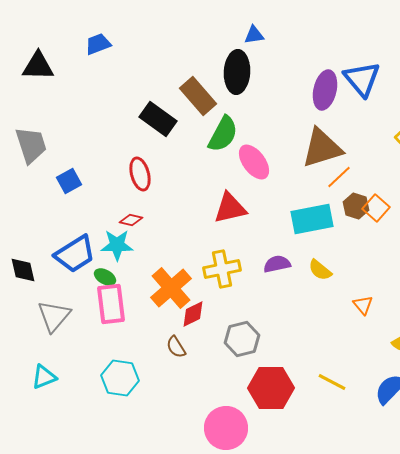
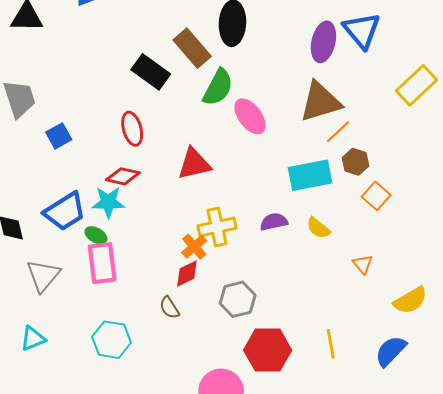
red triangle: (230, 208) -> (194, 164), moved
orange square: (376, 208) -> (376, 196), moved
red diamond: (131, 220) -> (123, 176), size x1.4
orange cross: (171, 288) -> (194, 247), moved, size x0.6
yellow line: (332, 382) -> (331, 344), turned 52

